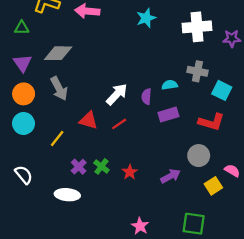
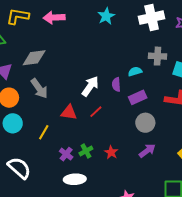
gray circle: (199, 156) -> (145, 123), moved
green cross: (101, 166) -> (86, 151), turned 32
white semicircle: (24, 175) -> (19, 168), size x1.4
white ellipse: (67, 195) -> (75, 179), moved

